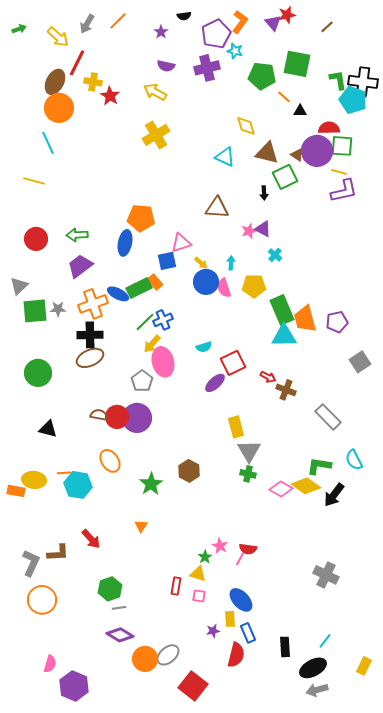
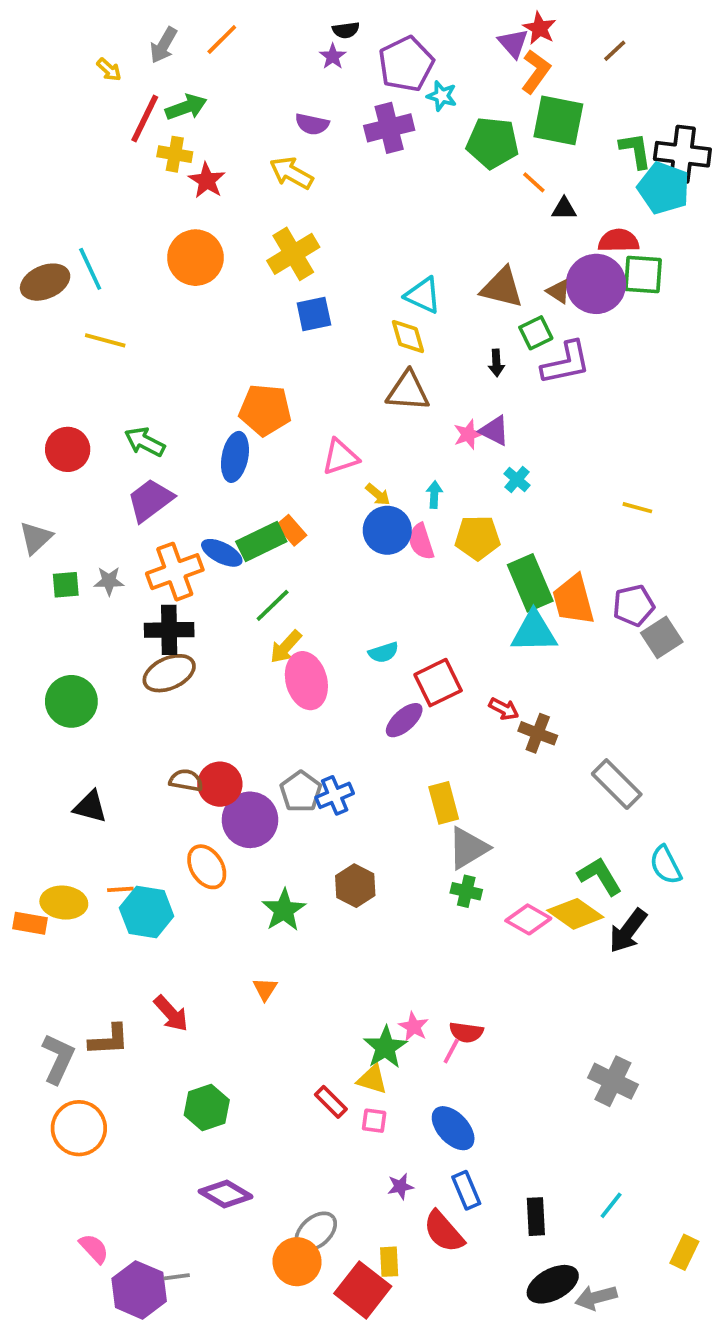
red star: (287, 15) -> (540, 28), turned -30
orange L-shape: (240, 22) -> (536, 71), moved
green arrow: (19, 29) -> (186, 107), moved, size x1.5
purple star: (161, 32) -> (333, 56), moved
yellow arrow: (58, 37) -> (109, 70), size x0.6
brown ellipse: (55, 82) -> (45, 282), moved, turned 40
orange circle: (59, 108) -> (195, 258), moved
yellow diamond: (246, 126) -> (408, 337), moved
yellow line: (339, 172) -> (637, 508), moved
green square: (285, 177) -> (536, 333), size x0.7
yellow line: (34, 181) -> (105, 340), moved
purple L-shape: (344, 191) -> (566, 363), moved
green arrow: (77, 235) -> (145, 442), turned 30
blue square: (167, 261) -> (314, 314), moved
green square: (35, 311) -> (66, 585), size x0.6
blue cross: (163, 320) -> (335, 795), moved
gray square: (360, 362) -> (662, 637), moved
gray pentagon: (142, 381) -> (301, 792), moved
purple circle: (137, 418) -> (250, 820), moved
gray triangle: (249, 451) -> (468, 848), turned 30
green L-shape: (319, 466) -> (600, 876), turned 50
green star: (205, 557) -> (385, 1047), size x1.6
red rectangle: (176, 586) -> (331, 1102), turned -54
gray line: (119, 608) -> (177, 1277), moved
yellow rectangle: (230, 619) -> (389, 1262), moved
red semicircle: (236, 655) -> (444, 1232), turned 125
orange circle: (145, 659) -> (297, 1262), moved
pink semicircle: (50, 664) -> (94, 1249), turned -60
black ellipse: (313, 668) -> (553, 1284), moved

